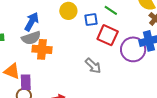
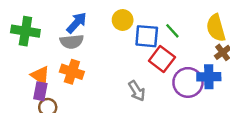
blue square: (91, 20) -> (147, 36), size x1.5
orange cross: (42, 49) -> (72, 72), moved
purple rectangle: (26, 82) -> (40, 91), moved

